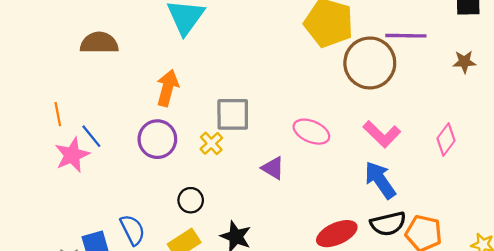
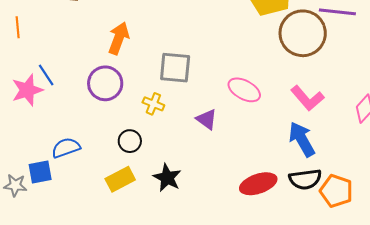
orange line: (58, 114) -> (18, 27), moved
yellow cross: (211, 143) -> (153, 104), moved, turned -30
blue semicircle: (133, 230) -> (66, 148), moved, turned -88

